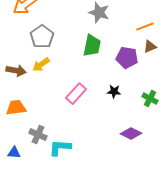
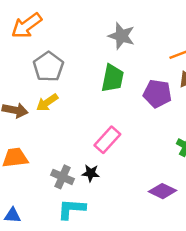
black star: (114, 92) -> (91, 173), moved
pink rectangle: (76, 94) -> (107, 140), moved
gray cross: (38, 135) -> (63, 177), moved

